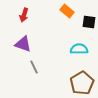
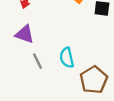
cyan semicircle: (79, 49) -> (67, 58), moved, turned -102

